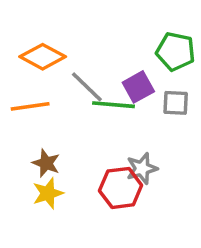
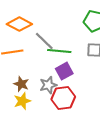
purple square: (138, 87) -> (64, 71), moved
gray star: (142, 168) -> (48, 85), moved

